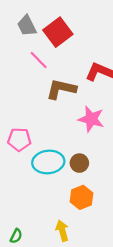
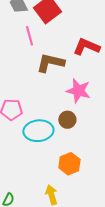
pink line: (39, 60) -> (29, 36), turned 30
brown circle: (79, 163) -> (67, 120), moved

